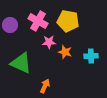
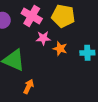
orange arrow: (45, 86) -> (29, 86), moved

